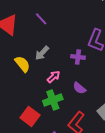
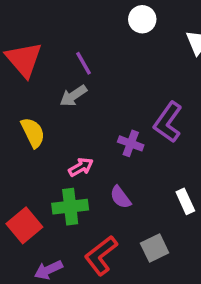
gray arrow: (42, 53) -> (73, 96), moved

